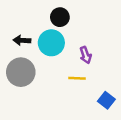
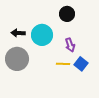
black circle: (60, 17) -> (67, 14), moved
blue square: (106, 100) -> (81, 64), moved

